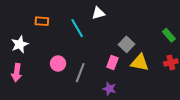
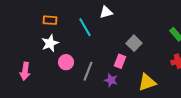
white star: (20, 44) -> (50, 43), moved
yellow triangle: (140, 62) -> (147, 82), moved, turned -30
purple star: (109, 89) -> (111, 80), moved

